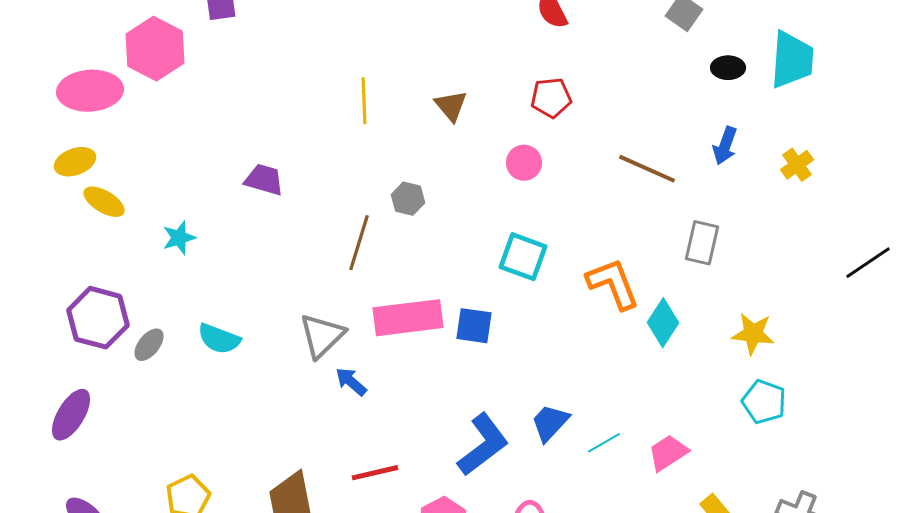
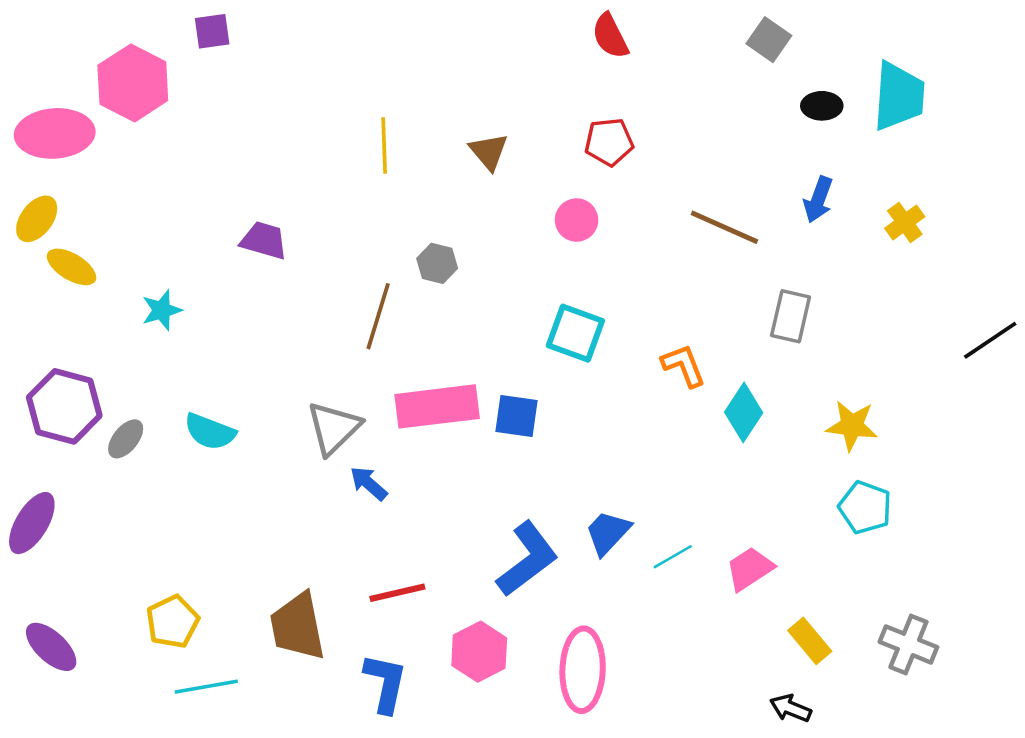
yellow ellipse: (75, 162) -> (37, 219), turned -33
orange L-shape: (613, 284) -> (684, 366), size x0.7

